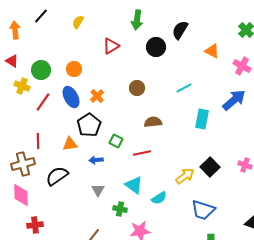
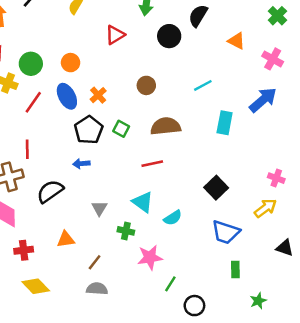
brown semicircle: (153, 122) -> (166, 126), size x1.4
green square: (116, 141) -> (121, 129), moved
orange triangle: (70, 144) -> (66, 239), moved
blue arrow: (96, 160) -> (81, 164), moved
black square: (210, 167) -> (216, 188), moved
yellow arrow: (185, 176) -> (265, 208), moved

